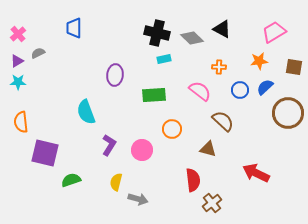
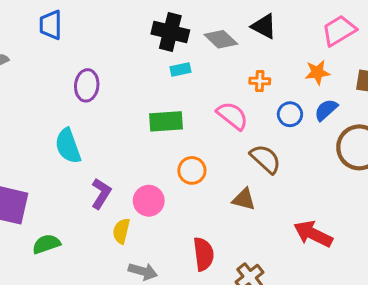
purple ellipse: (115, 75) -> (87, 85), moved
red semicircle: (193, 180) -> (203, 254), moved
yellow semicircle: (116, 182) -> (121, 231), moved

